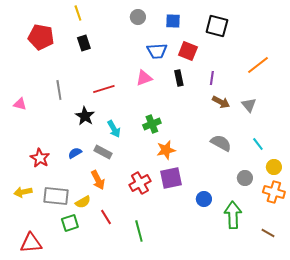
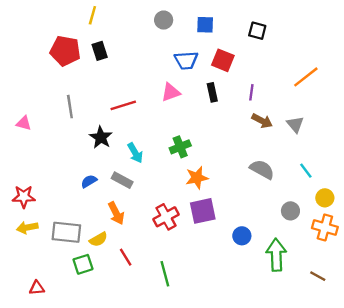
yellow line: (78, 13) -> (92, 15), turned 35
black square: (217, 26) -> (257, 31), size x0.7
red pentagon: (41, 37) -> (65, 51), moved
red star: (40, 158) -> (24, 197), moved, turned -30
red triangle: (31, 243) -> (37, 288), size x0.6

